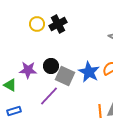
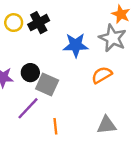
blue star: (89, 72) -> (76, 45), moved, turned -30
orange line: (100, 111) -> (55, 126), moved

